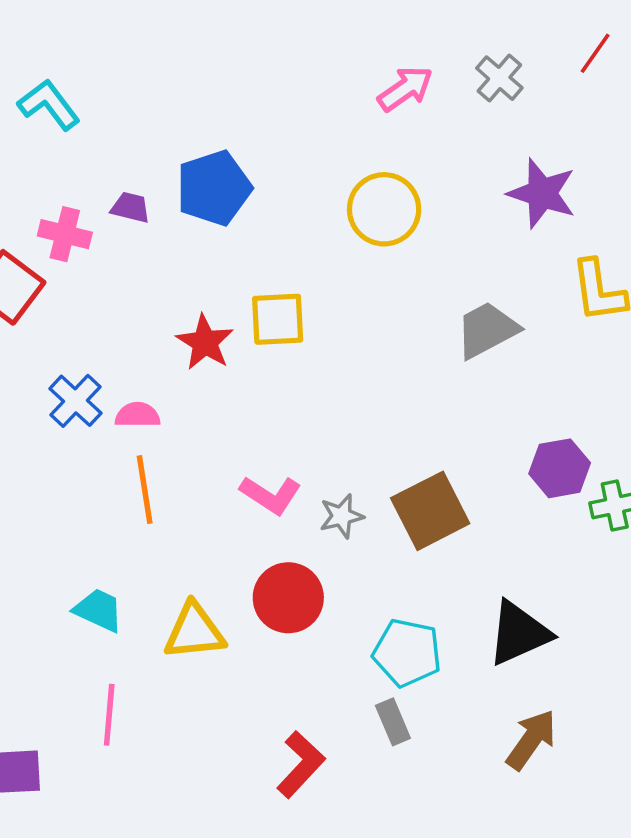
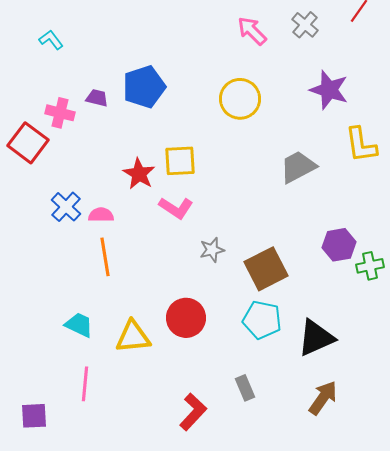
pink arrow: (405, 89) -> (252, 31), turned -100
cyan L-shape: (49, 105) -> (51, 40), size x0.7
pink L-shape: (271, 495) -> (176, 208), moved
gray star: (342, 516) -> (212, 250), moved
cyan pentagon: (407, 653) -> (262, 320), moved

